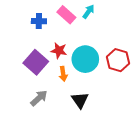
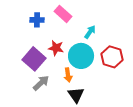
cyan arrow: (88, 12) -> (90, 32), moved
orange arrow: (63, 74) -> (68, 75), moved
gray arrow: (39, 98) -> (41, 83), moved

